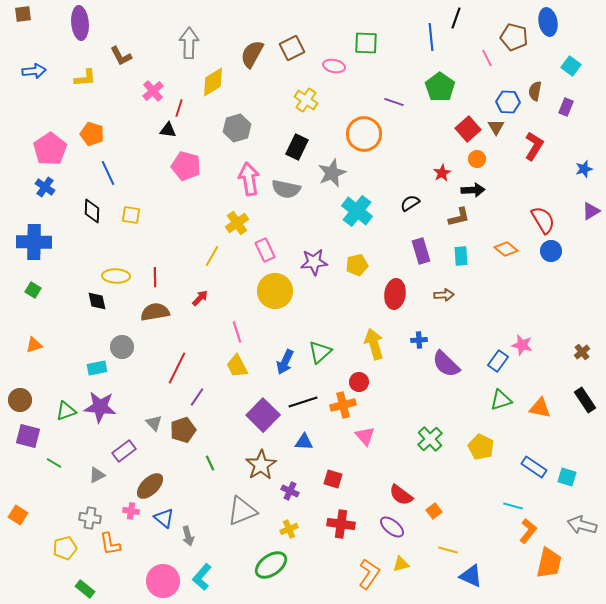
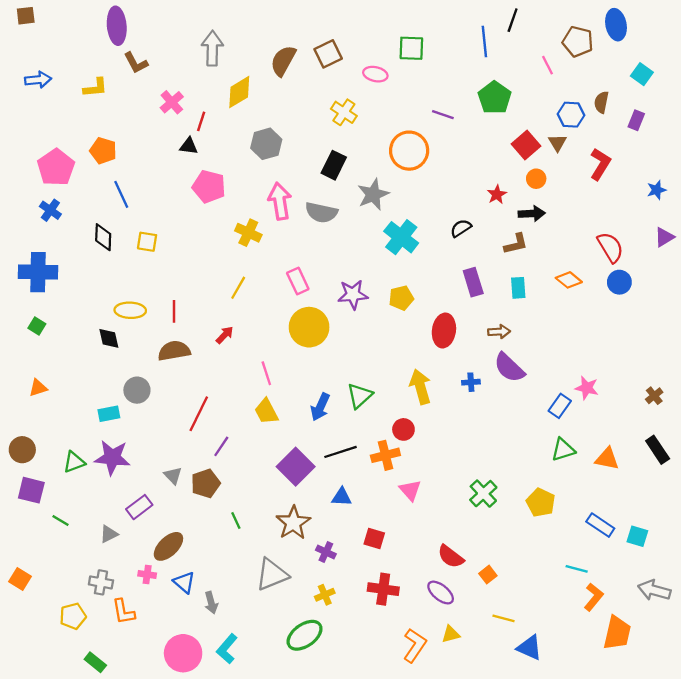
purple ellipse: (80, 23) -> (117, 26), moved
yellow cross: (237, 223) -> (248, 233), moved, turned -30
purple semicircle: (446, 364) -> (509, 368), moved

